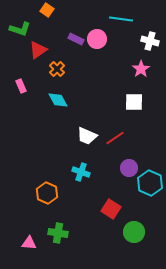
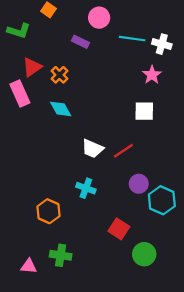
cyan line: (121, 19) -> (132, 39), moved
pink circle: (97, 39) -> (99, 18), moved
red triangle: (38, 50) -> (32, 67), moved
pink rectangle: (21, 86) -> (20, 94), size x1.6

